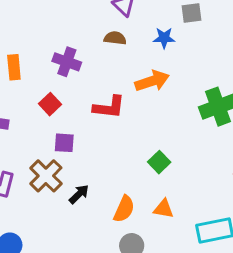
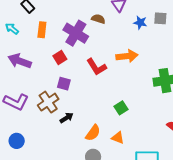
brown semicircle: (115, 38) -> (98, 19), moved
blue star: (164, 38) -> (140, 23), moved
purple cross: (67, 62) -> (76, 33), size x1.4
red L-shape: (109, 107) -> (97, 67), turned 40

